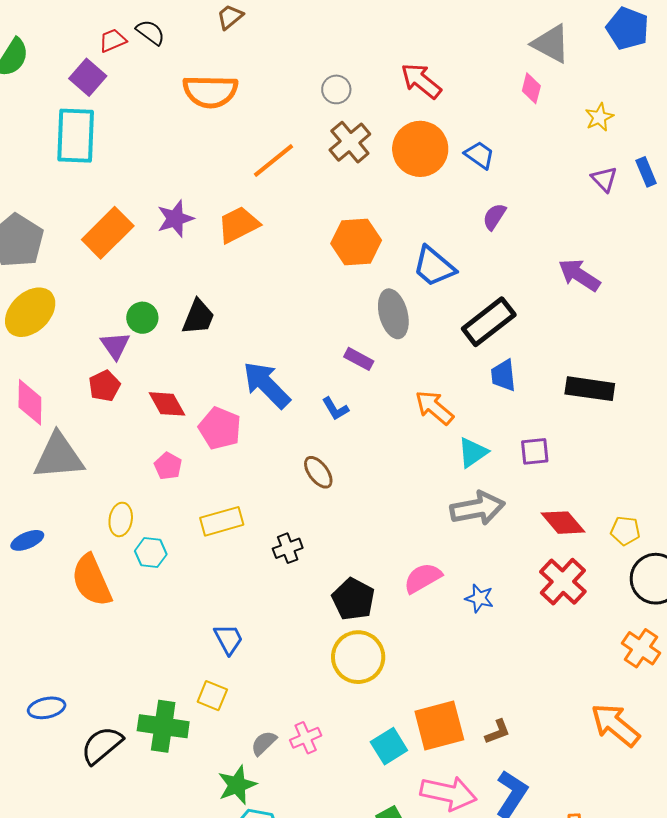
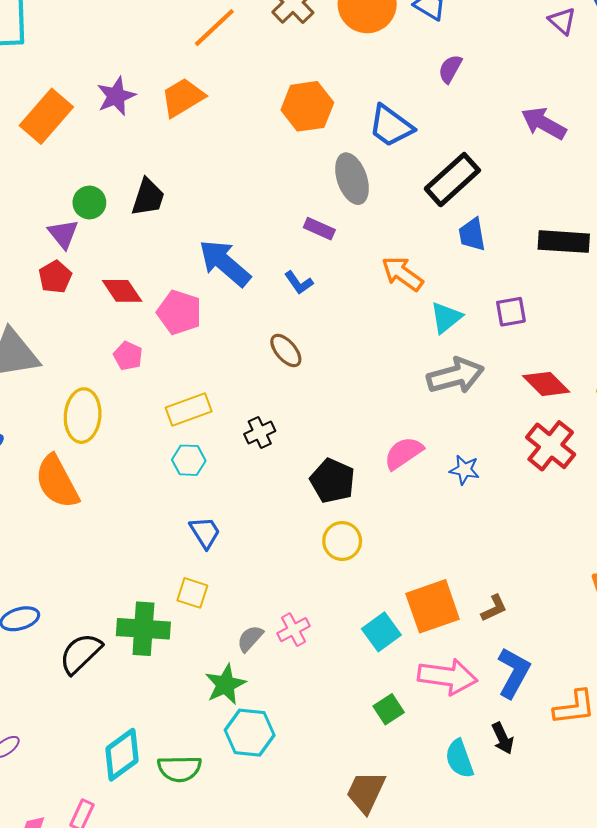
yellow ellipse: (121, 519) -> (83, 416), size x1.5
cyan hexagon: (151, 553) -> (189, 460), moved
yellow circle: (358, 657) -> (342, 541), size x0.7

